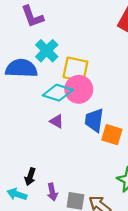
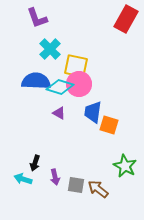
blue semicircle: (21, 68) -> (36, 81), moved

